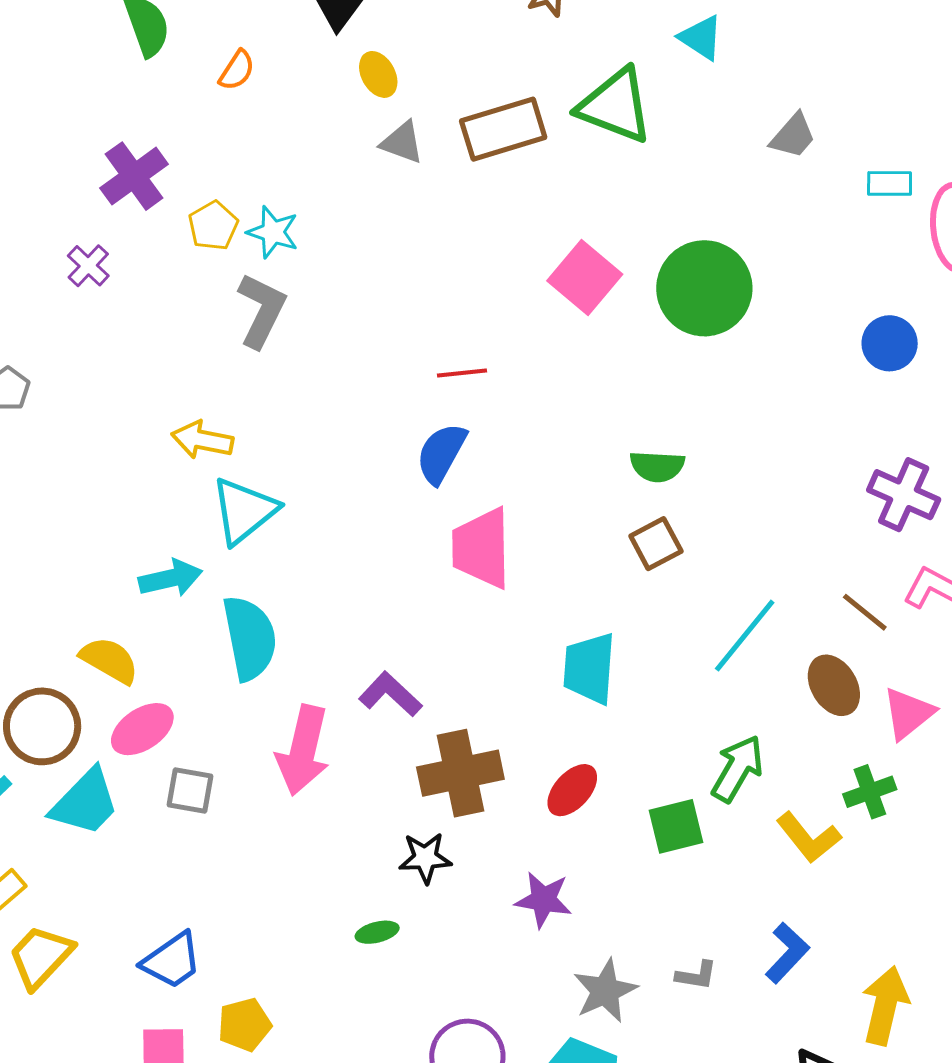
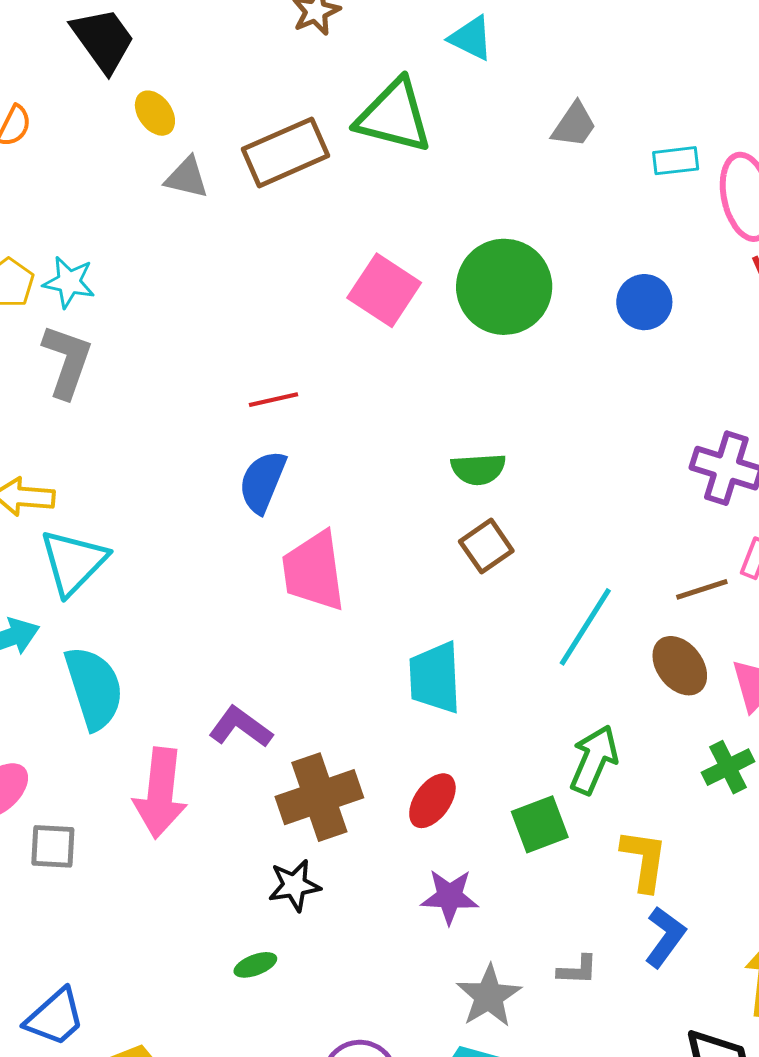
blue circle: (890, 343) -> (644, 302), moved
brown line: (865, 612) -> (702, 589), turned -50
yellow L-shape: (809, 838) -> (644, 860), moved, turned -126
purple star: (543, 900) -> (450, 897), moved

